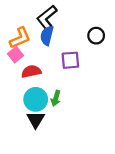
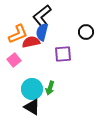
pink square: (16, 55) -> (14, 60), moved
red semicircle: (31, 71) -> (31, 42), moved
black triangle: (36, 120) -> (32, 107), turned -30

